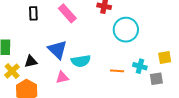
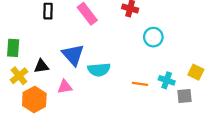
cyan circle: (126, 30) -> (153, 37), size x0.7
yellow square: (165, 57) -> (196, 72), turned 32
pink triangle: (62, 78) -> (65, 87), moved

